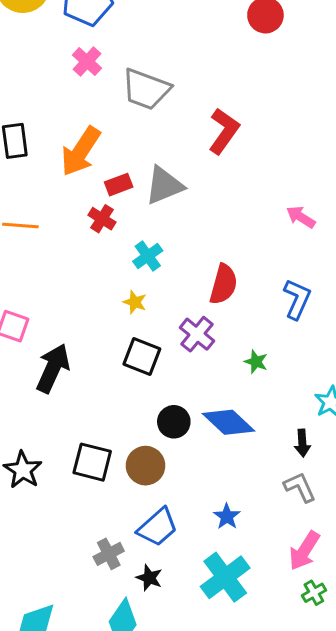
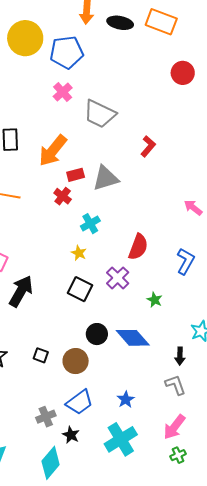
red L-shape: (224, 131) -> (148, 146), size x0.7
black square: (92, 462) -> (41, 355), size x0.6

